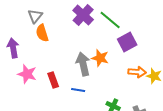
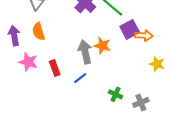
orange semicircle: (42, 33) -> (39, 32), moved
orange arrow: (137, 72) -> (144, 36), moved
blue line: (78, 90) -> (80, 78), turned -48

